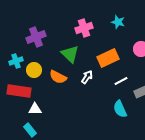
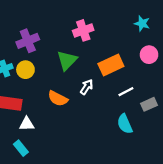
cyan star: (118, 22) -> (142, 23), moved
green triangle: (70, 54) -> (67, 60), turned 30
yellow circle: (34, 70) -> (25, 70), moved
orange semicircle: (58, 77) -> (58, 99), moved

